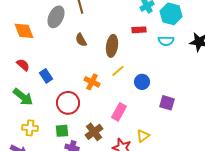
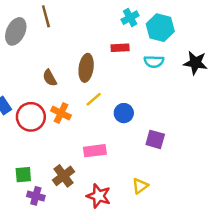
brown semicircle: (81, 40) -> (50, 78), moved
red circle: (68, 103) -> (31, 117), moved
pink rectangle: (119, 112) -> (95, 151), turned 54
yellow triangle: (143, 136) -> (140, 186), moved

